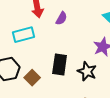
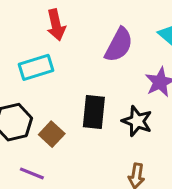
purple semicircle: (61, 18) -> (119, 45), moved, size x1.6

